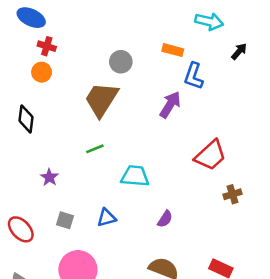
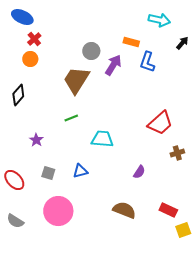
red cross: (47, 46) -> (34, 39), turned 32
purple arrow: (170, 105) -> (113, 65), moved
black diamond: (26, 119) -> (18, 95), turned 35
purple semicircle: (165, 219) -> (139, 172), moved

